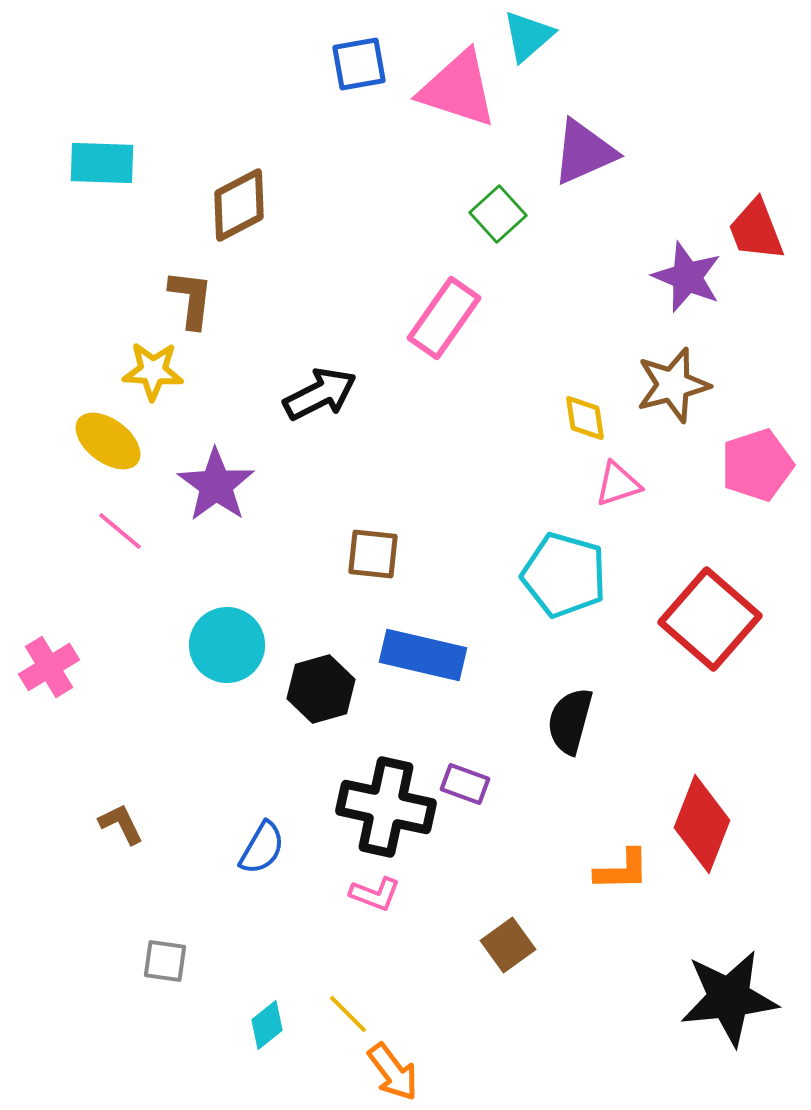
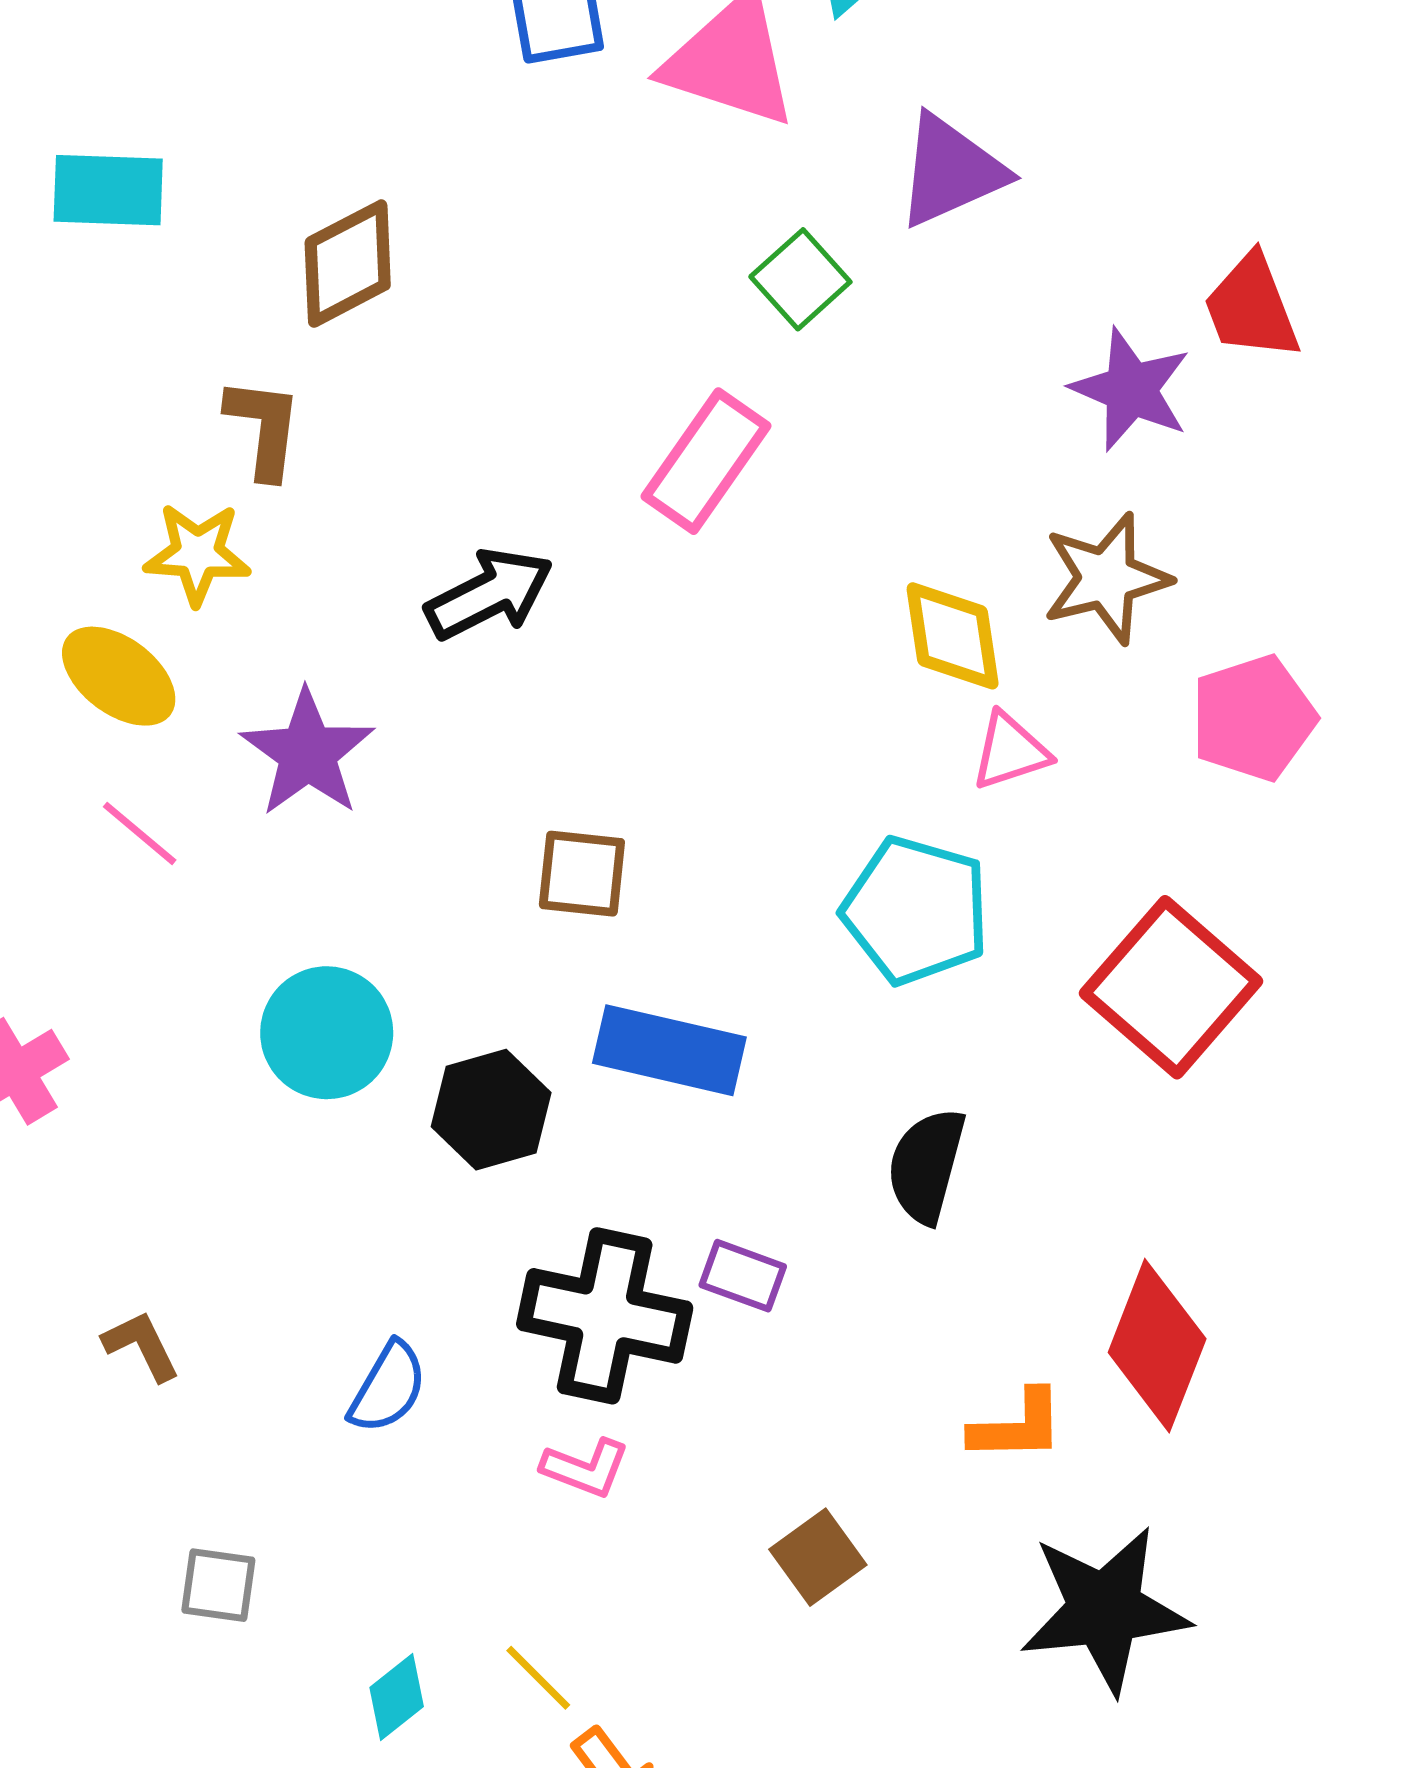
yellow diamond: (585, 418) -> (953, 636), size x1.4
black star: (729, 998) -> (1105, 1610), moved

